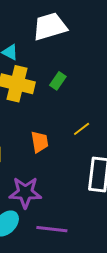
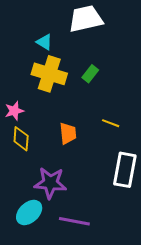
yellow line: (82, 129) -> (111, 123), turned 54

